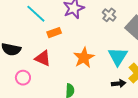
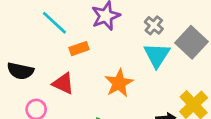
cyan triangle: (118, 56) -> (157, 55), moved

